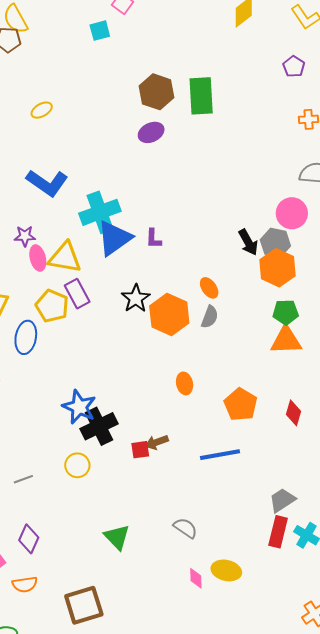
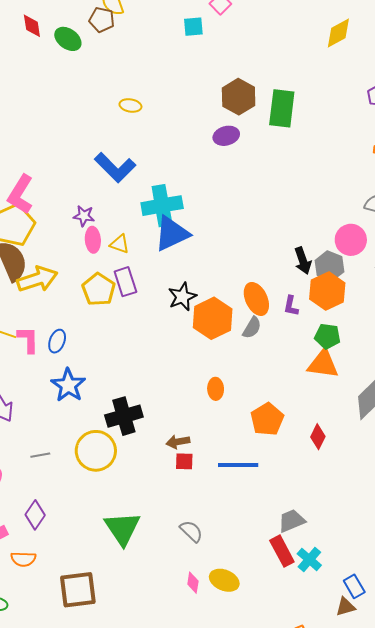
yellow ellipse: (42, 110) -> (130, 105), moved, turned 30
purple L-shape: (154, 239) -> (291, 306), moved
yellow triangle: (65, 258) -> (120, 244), size x0.6
orange ellipse: (209, 288) -> (256, 299), size x1.5
blue ellipse: (26, 337) -> (57, 341), moved, size x0.7
blue star: (79, 407) -> (68, 385), moved
red square: (140, 450) -> (184, 461), moved
yellow circle: (77, 465) -> (96, 451), size x1.6
red rectangle: (278, 532) -> (282, 551), turned -52
green triangle: (117, 537) -> (122, 528), size x1.4

